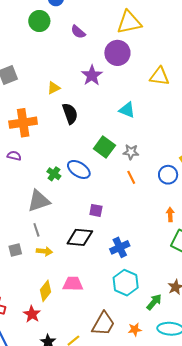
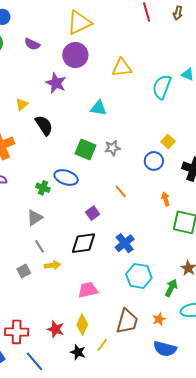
orange line: (131, 177) -> (121, 191), moved
gray triangle: (39, 201) -> (35, 218), size x0.7
purple square: (96, 210) -> (93, 213), turned -32
yellow diamond: (46, 291) -> (82, 325), moved

